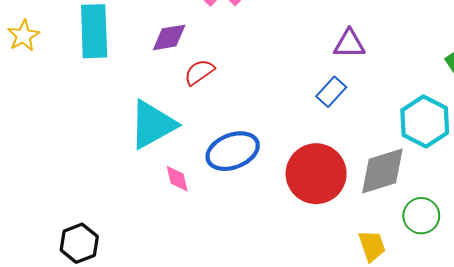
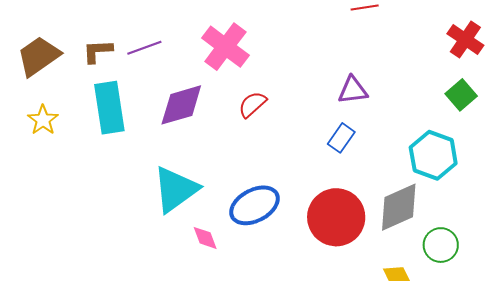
purple diamond: (169, 37) -> (181, 105), size x1.4
red semicircle: (199, 72) -> (252, 104), moved

